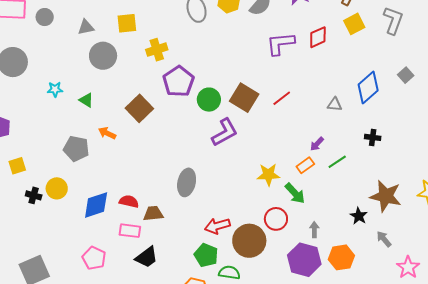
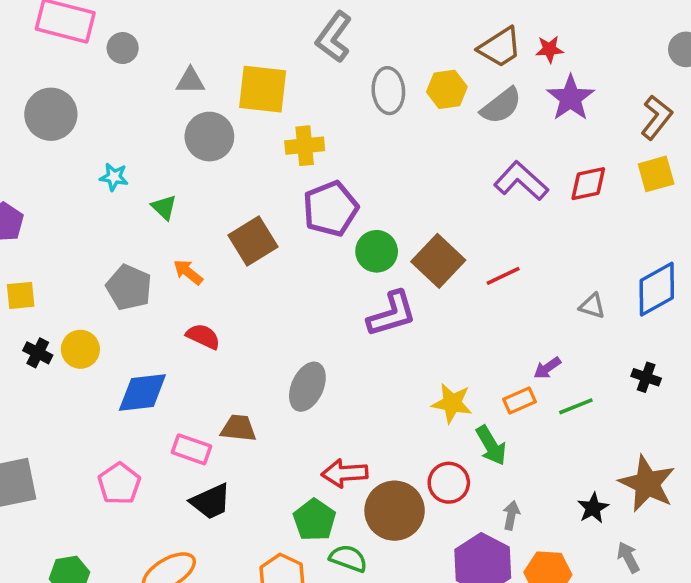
yellow square: (127, 23) -> (263, 89), size x1.4
purple L-shape: (281, 44) -> (521, 181), turned 36
red semicircle: (129, 201) -> (203, 336), moved

